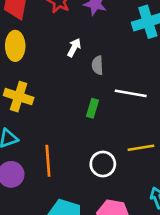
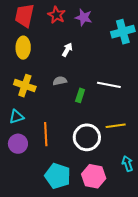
gray semicircle: (98, 65) -> (60, 81), moved, turned 80
white circle: (103, 164) -> (87, 137), size x1.4

